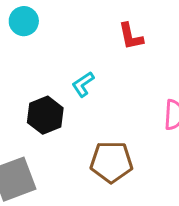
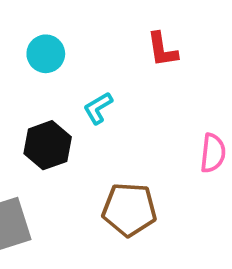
cyan circle: (24, 21) -> (46, 54), moved

